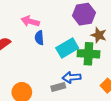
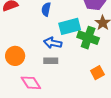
blue arrow: (72, 77) -> (53, 43), moved

